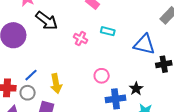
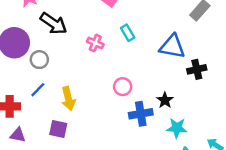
cyan rectangle: (108, 31) -> (128, 33), turned 48
gray circle: (28, 93) -> (39, 60), moved

